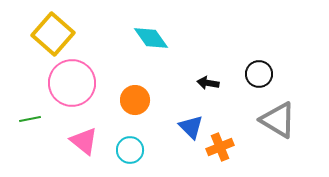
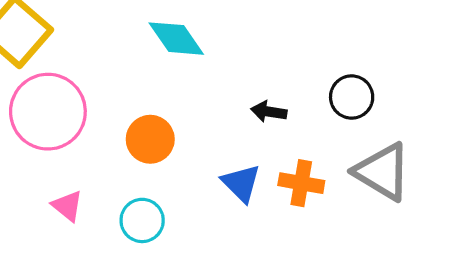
pink triangle: (84, 141) -> (67, 206), size x0.7
orange cross: (220, 147) -> (301, 183), moved, turned 32

